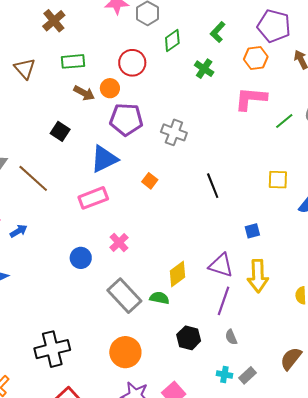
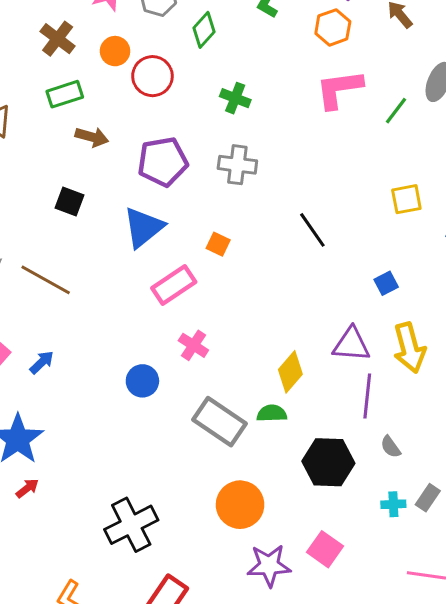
brown cross: (54, 21) -> (58, 39), moved
green cross: (204, 69) -> (235, 98), moved
orange circle: (110, 88) -> (115, 51), moved
pink rectangle: (93, 198) -> (174, 285), moved
black hexagon: (189, 338) -> (328, 462), size x1.4

